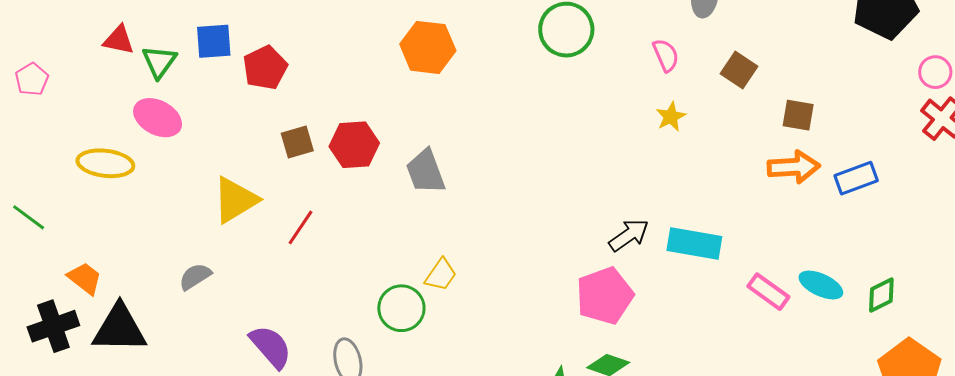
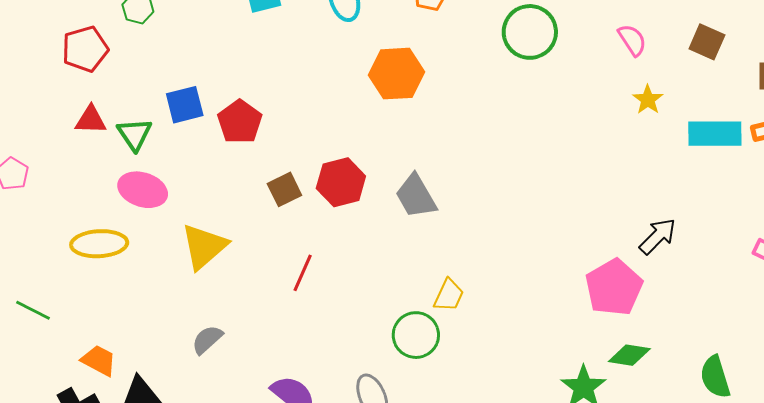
yellow triangle: (235, 200) -> (204, 246), moved
black arrow: (629, 235) -> (658, 236), moved
cyan rectangle: (694, 244) -> (715, 134), moved

